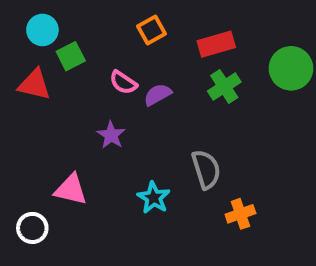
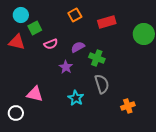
pink semicircle: (123, 82) -> (51, 44), moved, turned -56
green cross: (224, 87) -> (97, 58), moved, turned -35
purple star: (111, 135) -> (66, 67), moved
orange cross: (240, 214) -> (128, 106), moved

